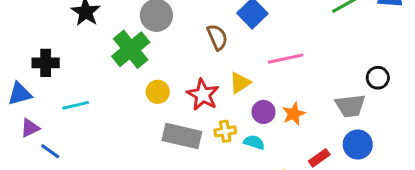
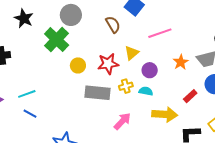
red star: (203, 95) -> (108, 64), turned -30
cyan line: (76, 105) -> (27, 94), moved
orange star: (294, 114) -> (181, 62), moved
blue line: (50, 151) -> (30, 114), moved

